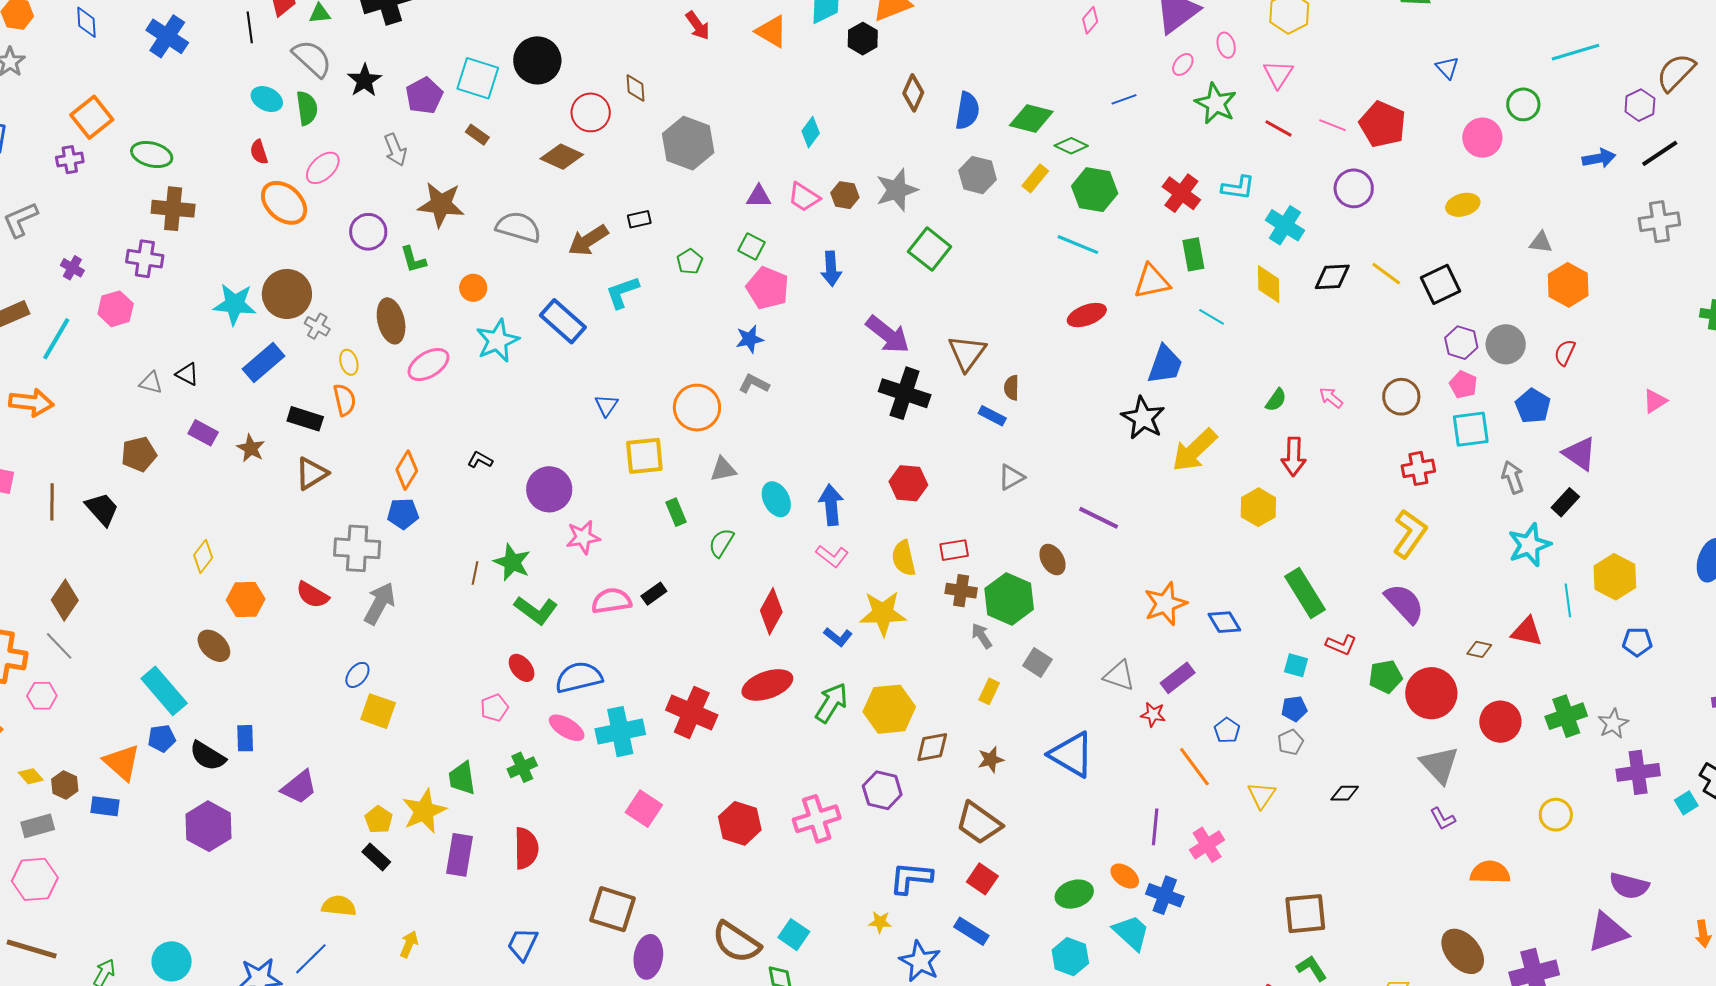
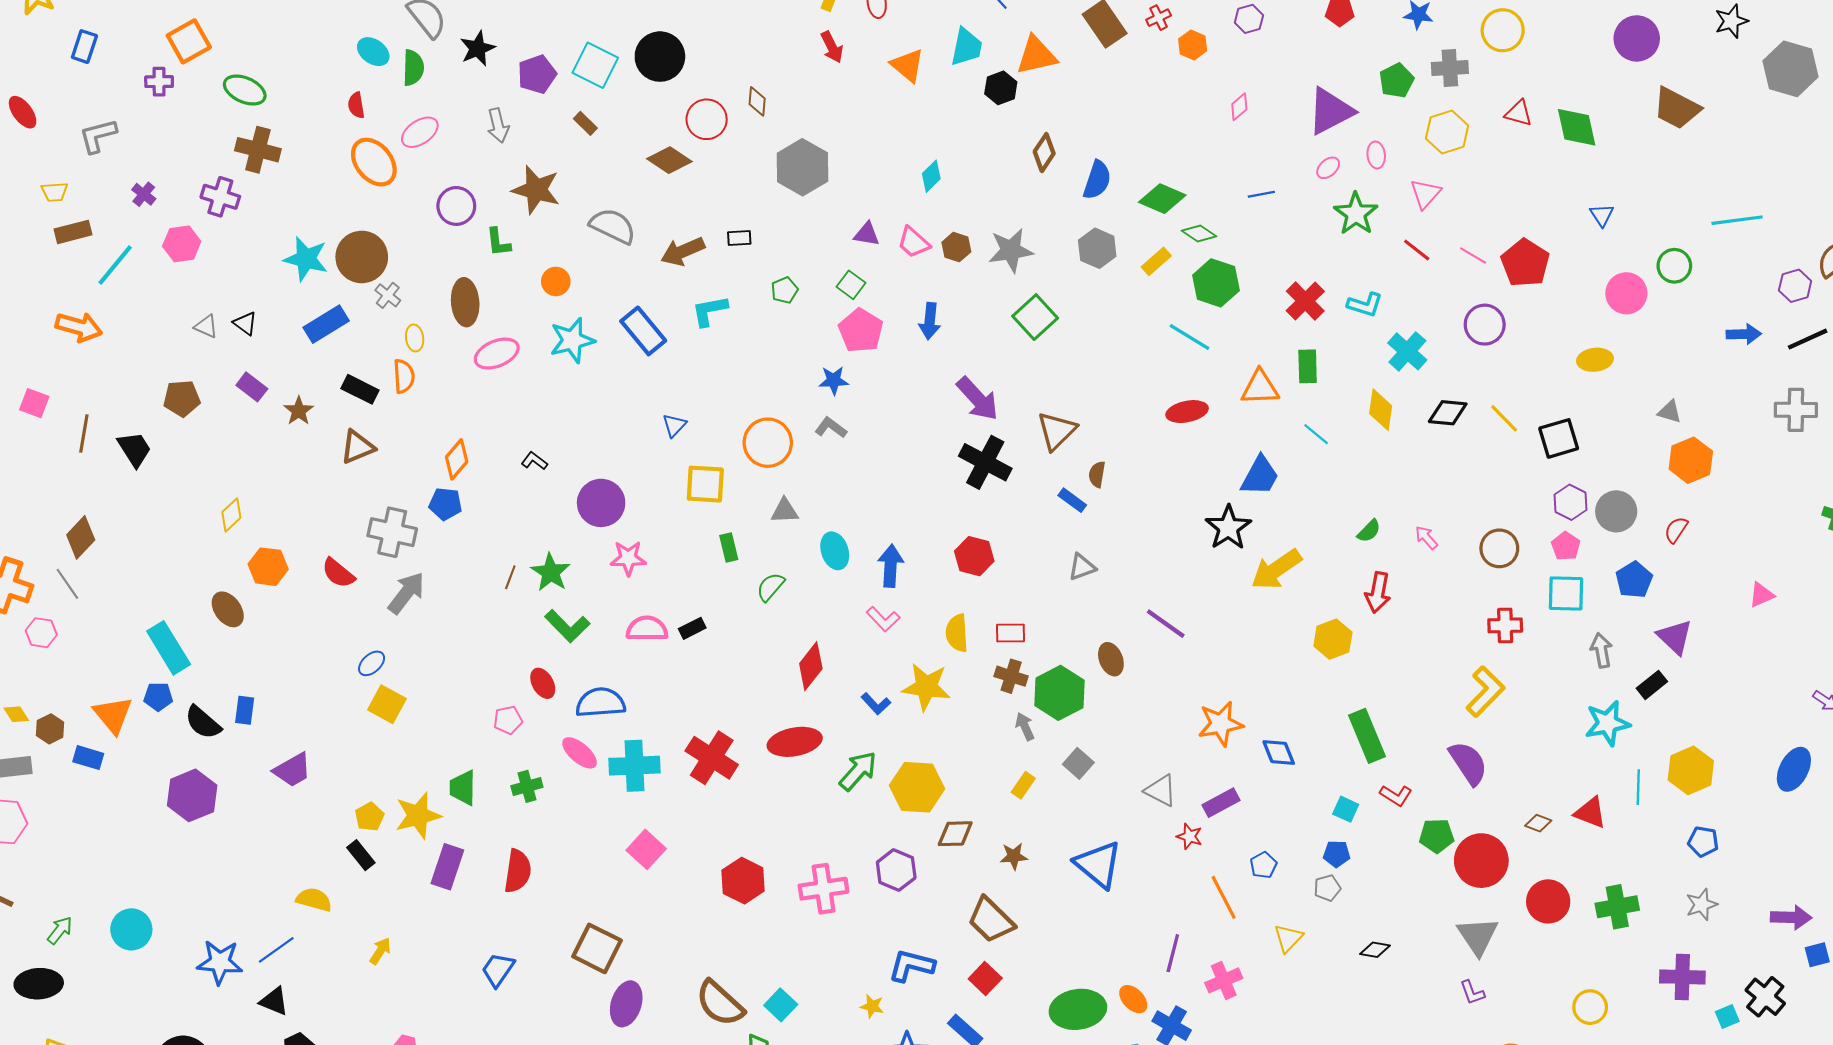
gray star: (1613, 724) -> (1702, 905), moved
green ellipse: (1074, 894) -> (1078, 1009), size x1.4

